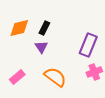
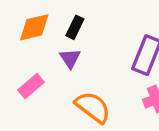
pink rectangle: (17, 77) -> (31, 86), moved

